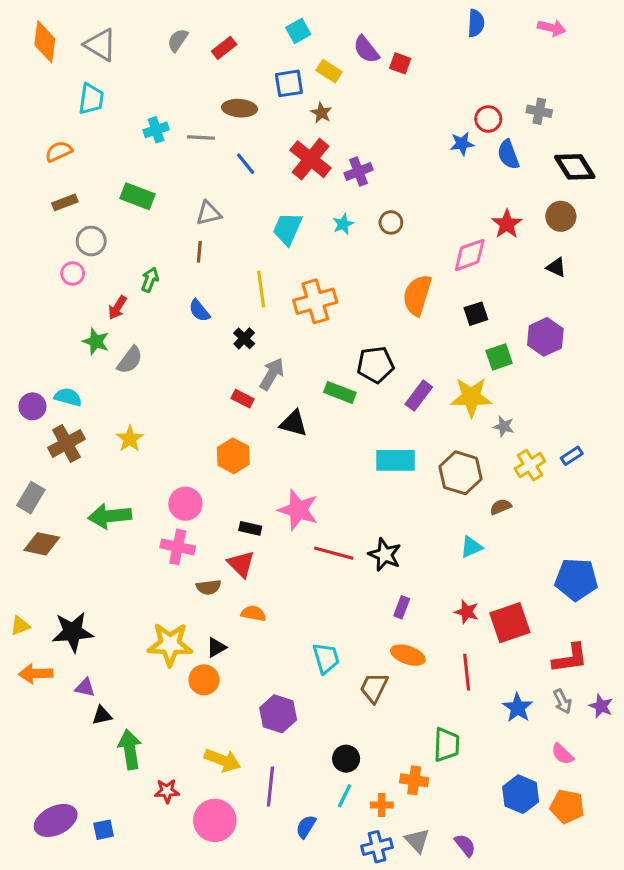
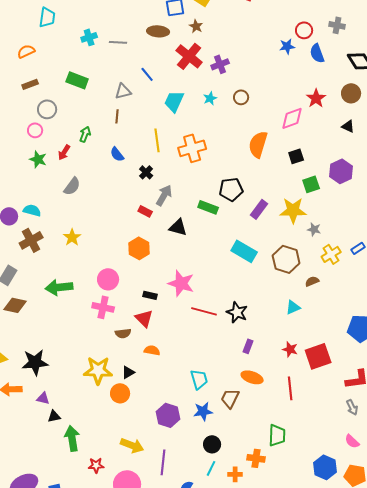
brown ellipse: (239, 108) -> (158, 31), moved
blue line: (246, 164) -> (147, 74), moved
green star: (96, 341) -> (38, 159), moved
cyan rectangle: (396, 460) -> (244, 251), turned 30
blue star: (518, 708) -> (203, 411), moved, turned 30

